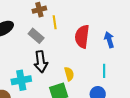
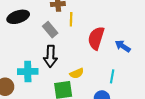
blue arrow: (109, 40) -> (123, 46), turned -49
yellow semicircle: (69, 74) -> (77, 73), turned 72

